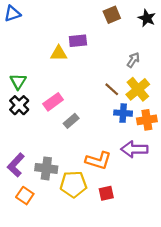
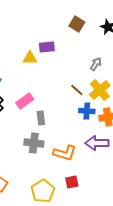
brown square: (112, 15) -> (77, 24), turned -35
gray rectangle: (71, 121) -> (41, 118), turned -56
gray cross: (46, 168) -> (34, 143), moved
yellow pentagon: (73, 184) -> (43, 191), moved, turned -30

